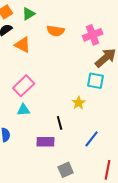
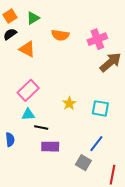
cyan square: (96, 81) -> (100, 108), moved
yellow star: (79, 103) -> (69, 103), moved
black line: (60, 123) -> (41, 128), moved, turned -64
gray square: (66, 170) -> (83, 163), moved, turned -35

